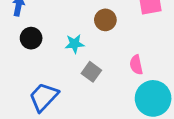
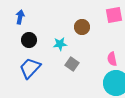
pink semicircle: (136, 65) -> (112, 59), moved
blue trapezoid: (44, 97) -> (30, 68), moved

